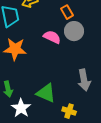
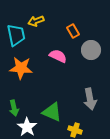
gray circle: (74, 31) -> (91, 50), moved

